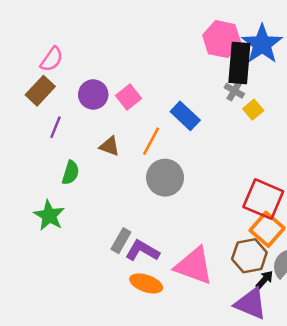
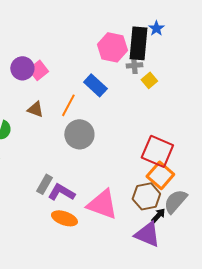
pink hexagon: (222, 39) -> (112, 47), moved
blue star: (262, 44) -> (156, 28), size x0.5
gray cross: (234, 91) -> (134, 65), turned -35
pink square: (128, 97) -> (38, 70), moved

